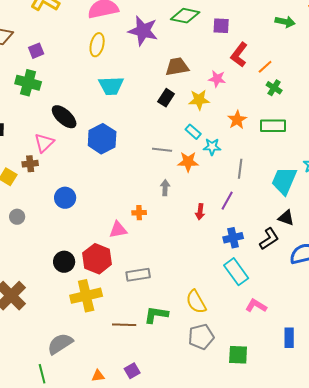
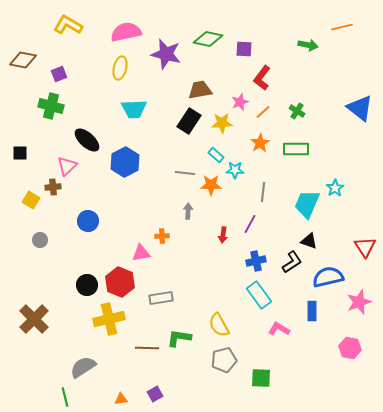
orange line: (265, 67) -> (263, 112), moved
pink star: (217, 79) -> (240, 102), turned -30
black rectangle: (166, 98) -> (189, 121), size x1.4
blue rectangle: (289, 338) -> (312, 311), moved

